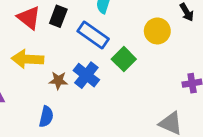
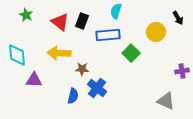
blue rectangle: (93, 35) -> (108, 35), turned -40
blue cross: (86, 75) -> (97, 88), moved

